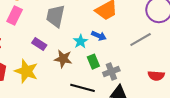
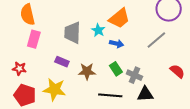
cyan star: (80, 41) -> (98, 30), moved
gray cross: (111, 72) -> (134, 75), turned -35
red semicircle: (156, 76) -> (177, 71), turned -133

